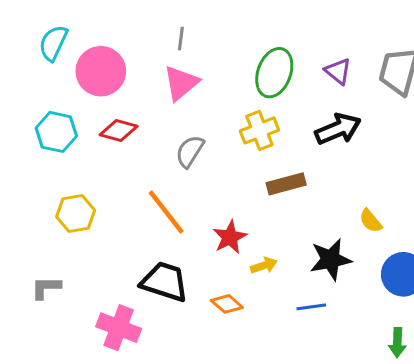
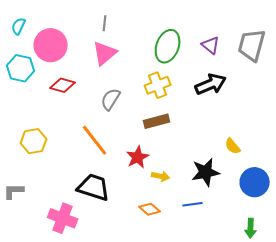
cyan semicircle: (53, 43) -> (19, 26), size x0.7
cyan hexagon: (56, 132) -> (21, 68), moved
brown rectangle: (286, 184) -> (157, 121), moved
yellow arrow: (264, 265) -> (161, 176), turned 30
orange diamond: (227, 304) -> (150, 209), moved

